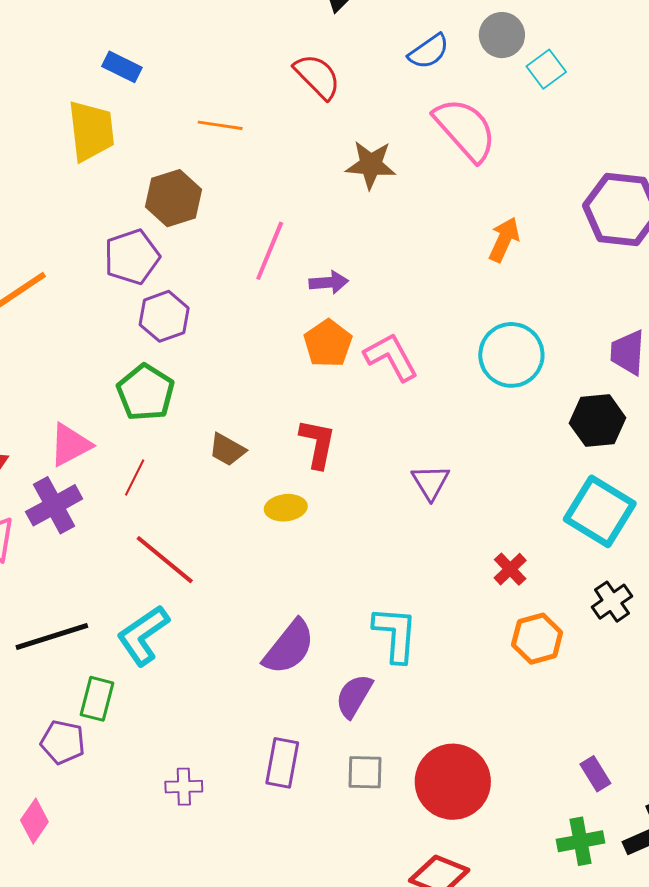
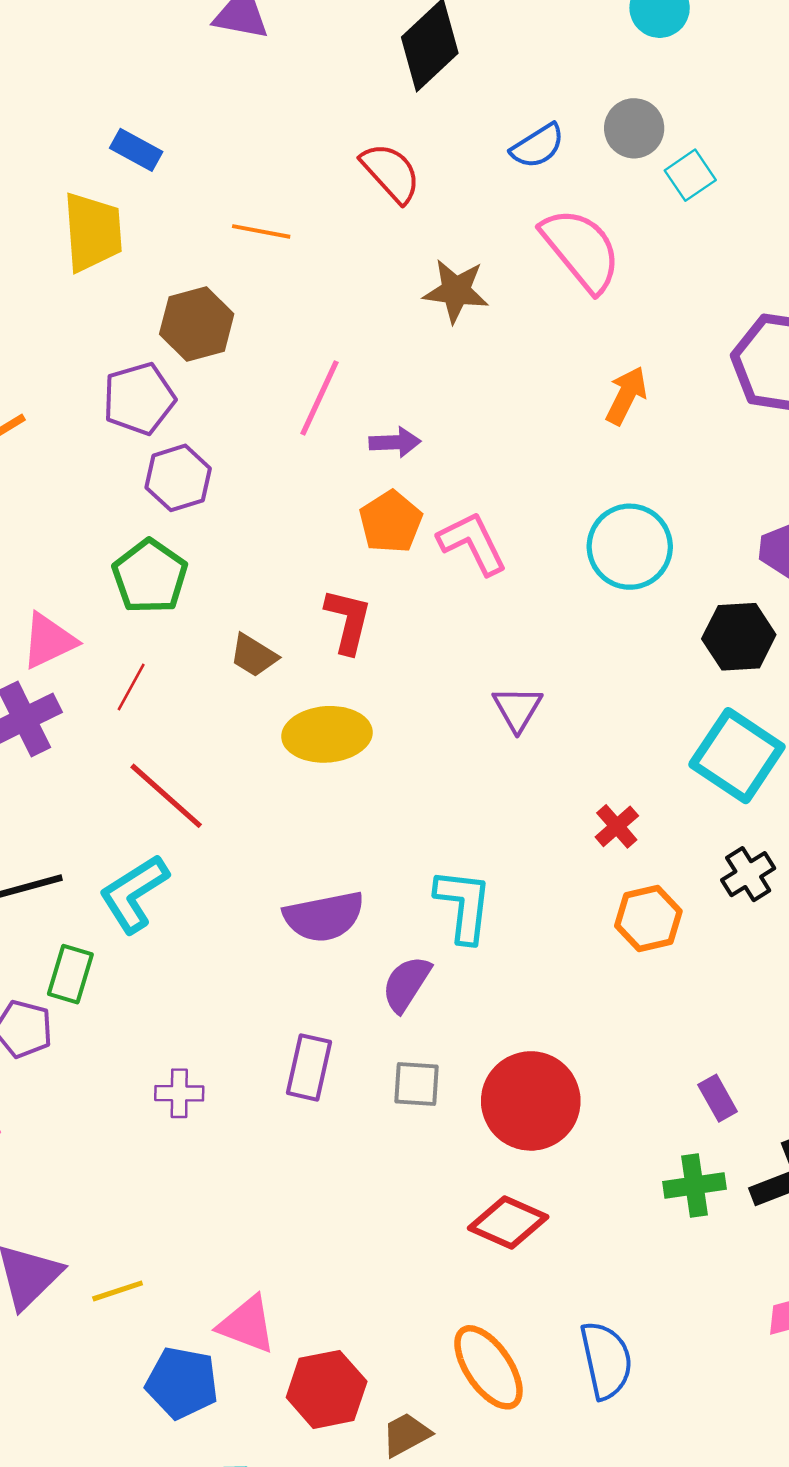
red L-shape: (317, 444) -> (348, 621), moved
yellow ellipse: (286, 508) -> (327, 734), size x1.6
purple semicircle: (289, 647) -> (324, 917), turned 38

